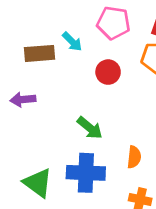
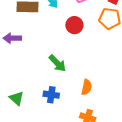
blue cross: (86, 173) -> (51, 95), size x0.6
green triangle: (38, 183) -> (17, 98), size x0.7

